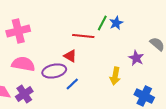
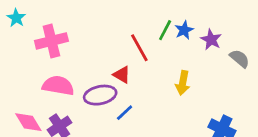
red line: (83, 36) -> (139, 48), turned 55
purple star: (136, 58) -> (211, 40), moved
yellow arrow: (115, 76) -> (183, 83), moved

